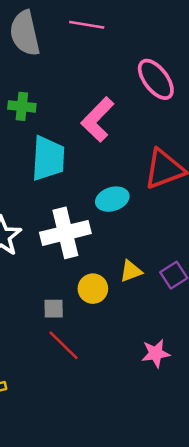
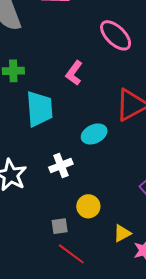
pink L-shape: (98, 119) -> (74, 73), size x0.7
white cross: (65, 233) -> (61, 166), size x0.6
yellow triangle: (131, 271) -> (122, 233), moved

